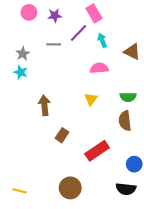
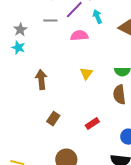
pink semicircle: (99, 68) -> (79, 36), moved
brown rectangle: (62, 135) -> (53, 119), moved
red rectangle: (97, 151) -> (92, 124), size x0.6

